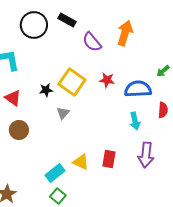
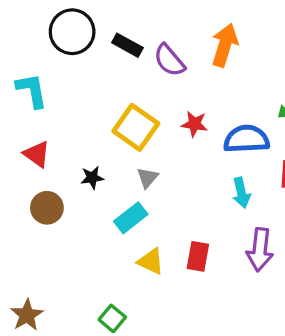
black rectangle: (67, 20) -> (127, 45), moved
black star: (46, 90) -> (92, 178), moved
gray triangle: (63, 113) -> (148, 178), moved
cyan rectangle: (55, 173) -> (131, 218), moved

